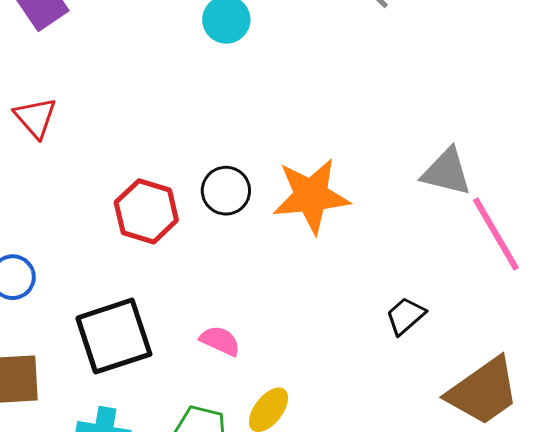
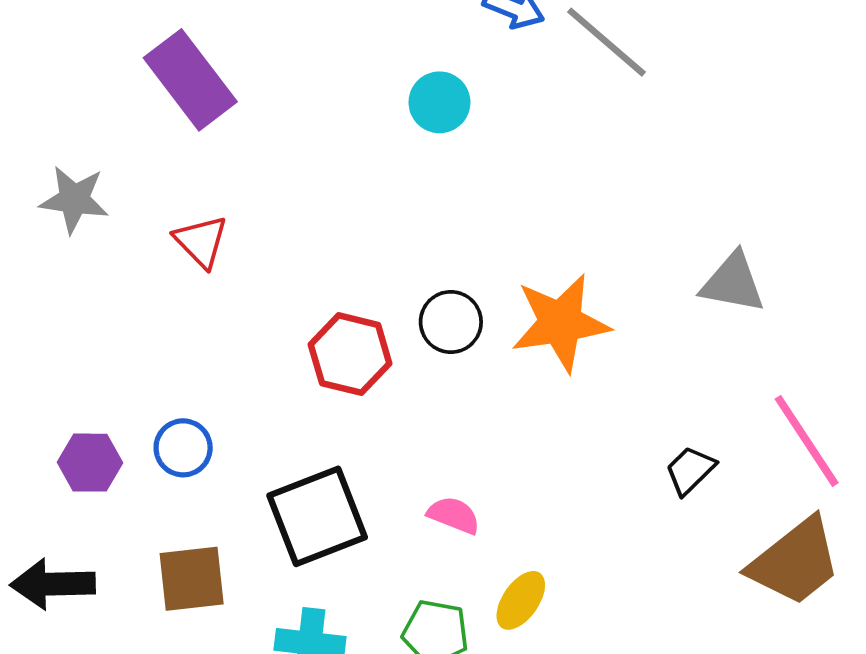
pink line: (496, 234) -> (807, 441), moved

